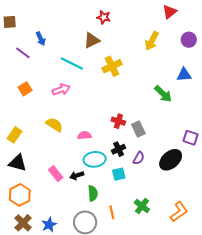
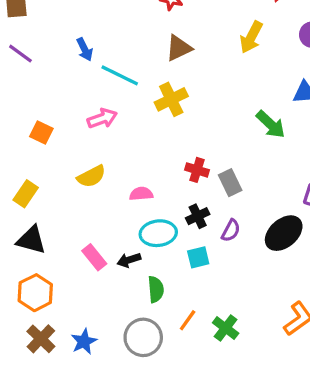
blue arrow: (41, 39) -> (85, 49), moved
brown triangle: (92, 40) -> (179, 48), moved
purple line: (23, 53) -> (20, 54), moved
yellow cross: (112, 66) -> (171, 99), moved
orange square: (25, 89) -> (41, 132), moved, turned -32
yellow semicircle: (54, 125) -> (91, 176), turned 120
green cross: (142, 206) -> (226, 328), moved
orange line: (112, 212) -> (188, 320), turned 48

